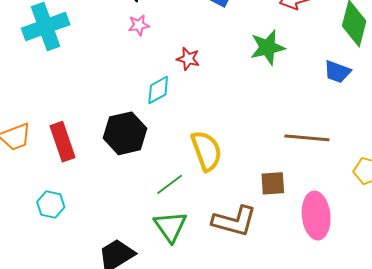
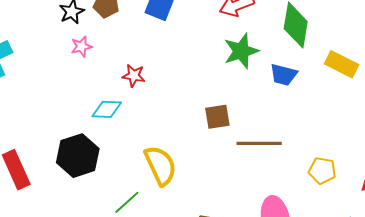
green star: (268, 47) -> (241, 51), moved
cyan diamond: (158, 90) -> (107, 109), turned 36
brown square: (273, 183) -> (217, 117), moved

